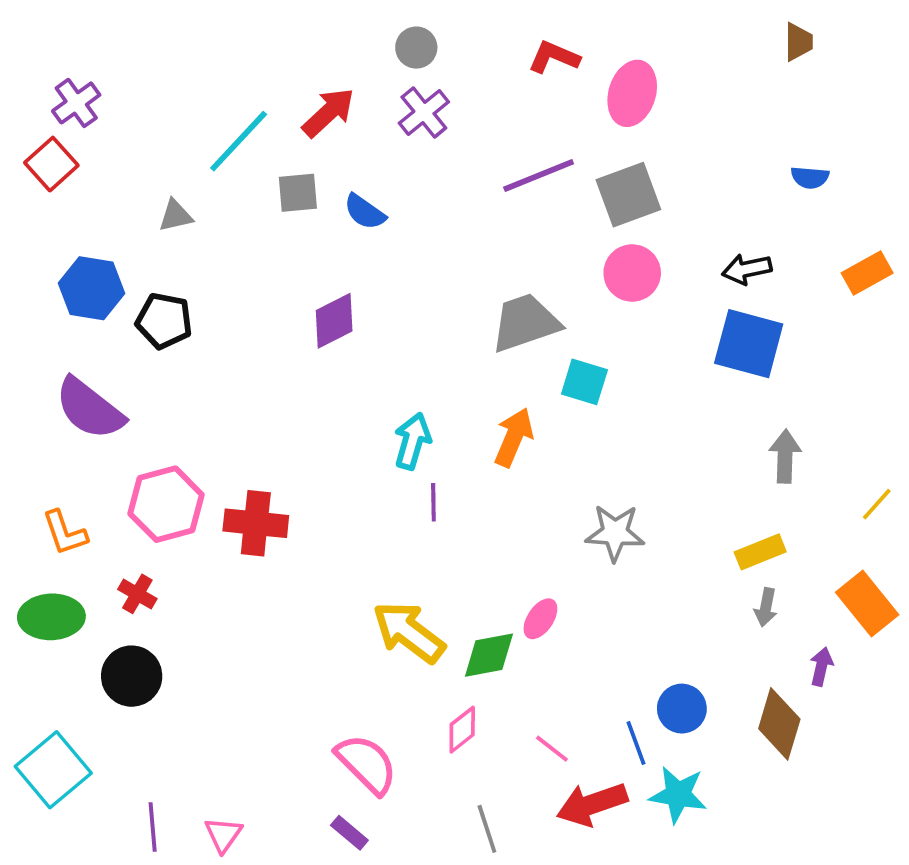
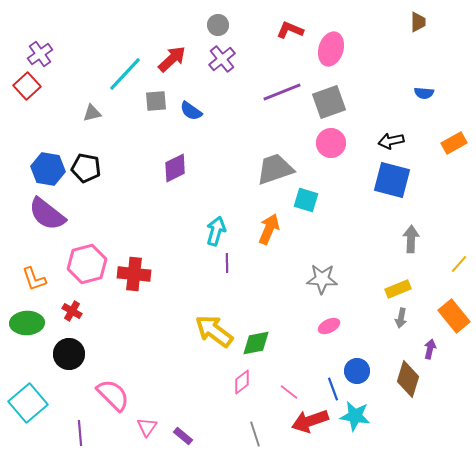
blue hexagon: (92, 288) -> (48, 169), moved
pink ellipse: (540, 619) -> (329, 326), moved, turned 30
pink semicircle: (367, 764) -> (113, 395), moved
pink triangle: (223, 835) -> (147, 427), moved

